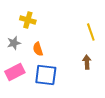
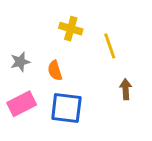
yellow cross: (28, 20) -> (71, 29), moved
yellow line: (91, 32) -> (110, 46), moved

